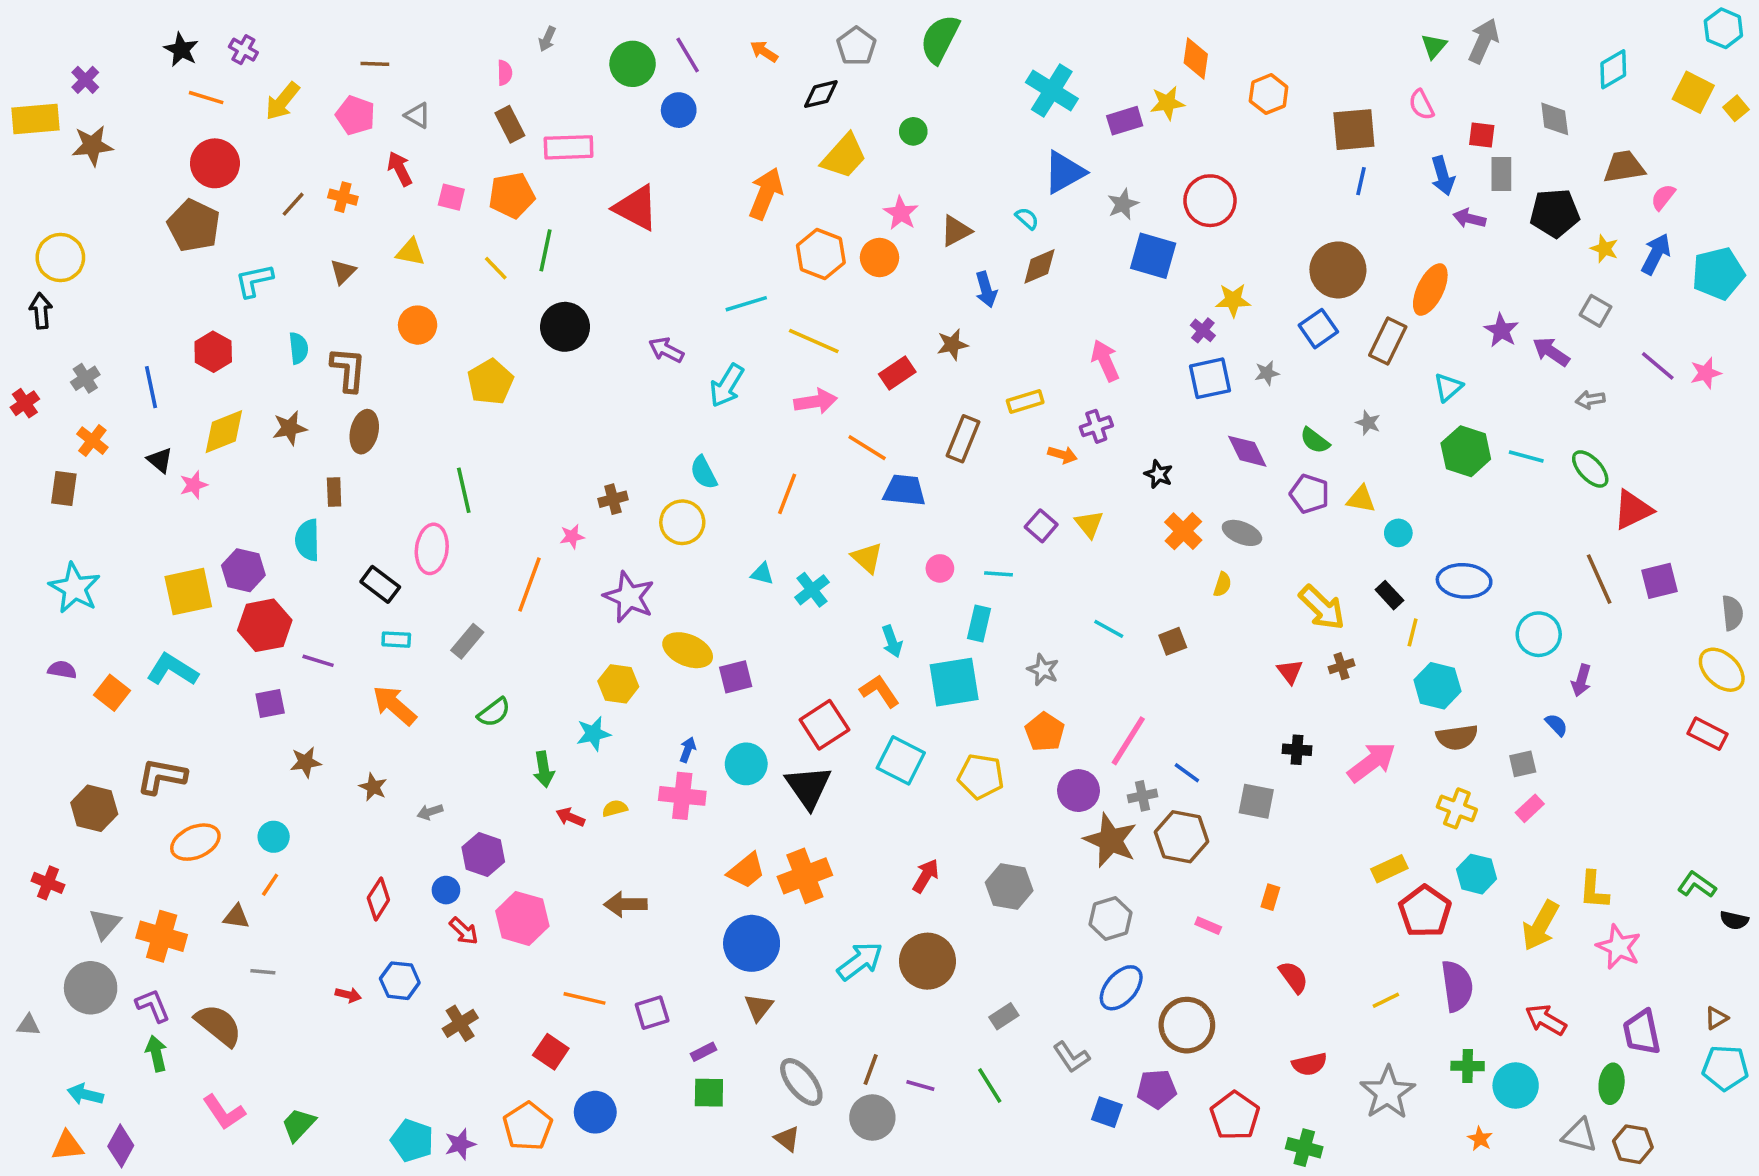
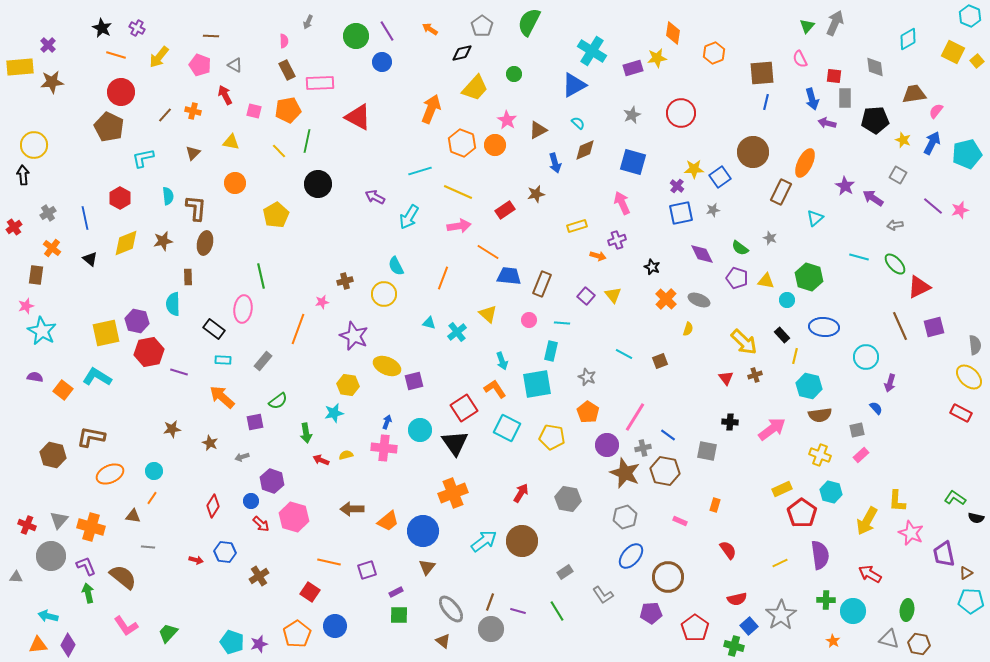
blue triangle: (1064, 172) -> (574, 85), moved
blue square: (1153, 256) -> (633, 162), moved
blue square: (1318, 329) -> (720, 177), moved
brown rectangle: (963, 439) -> (542, 284), moved
green hexagon: (1466, 451) -> (809, 277), moved
pink star: (194, 485) -> (26, 306), moved
purple square: (270, 703) -> (255, 422), moved
orange trapezoid: (746, 871) -> (388, 521), moved
red cross: (48, 883) -> (27, 525), moved
purple trapezoid: (1642, 1032) -> (944, 554), moved
blue square: (1107, 1112) -> (749, 626), moved, turned 30

